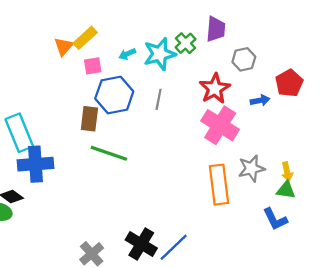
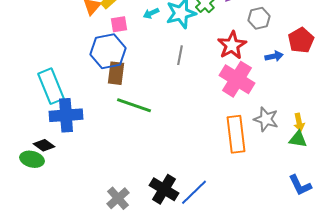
blue hexagon: (114, 95) -> (108, 51), moved
gray star: (251, 168) -> (266, 119), turned 30
blue L-shape: (275, 219) -> (300, 185), moved

